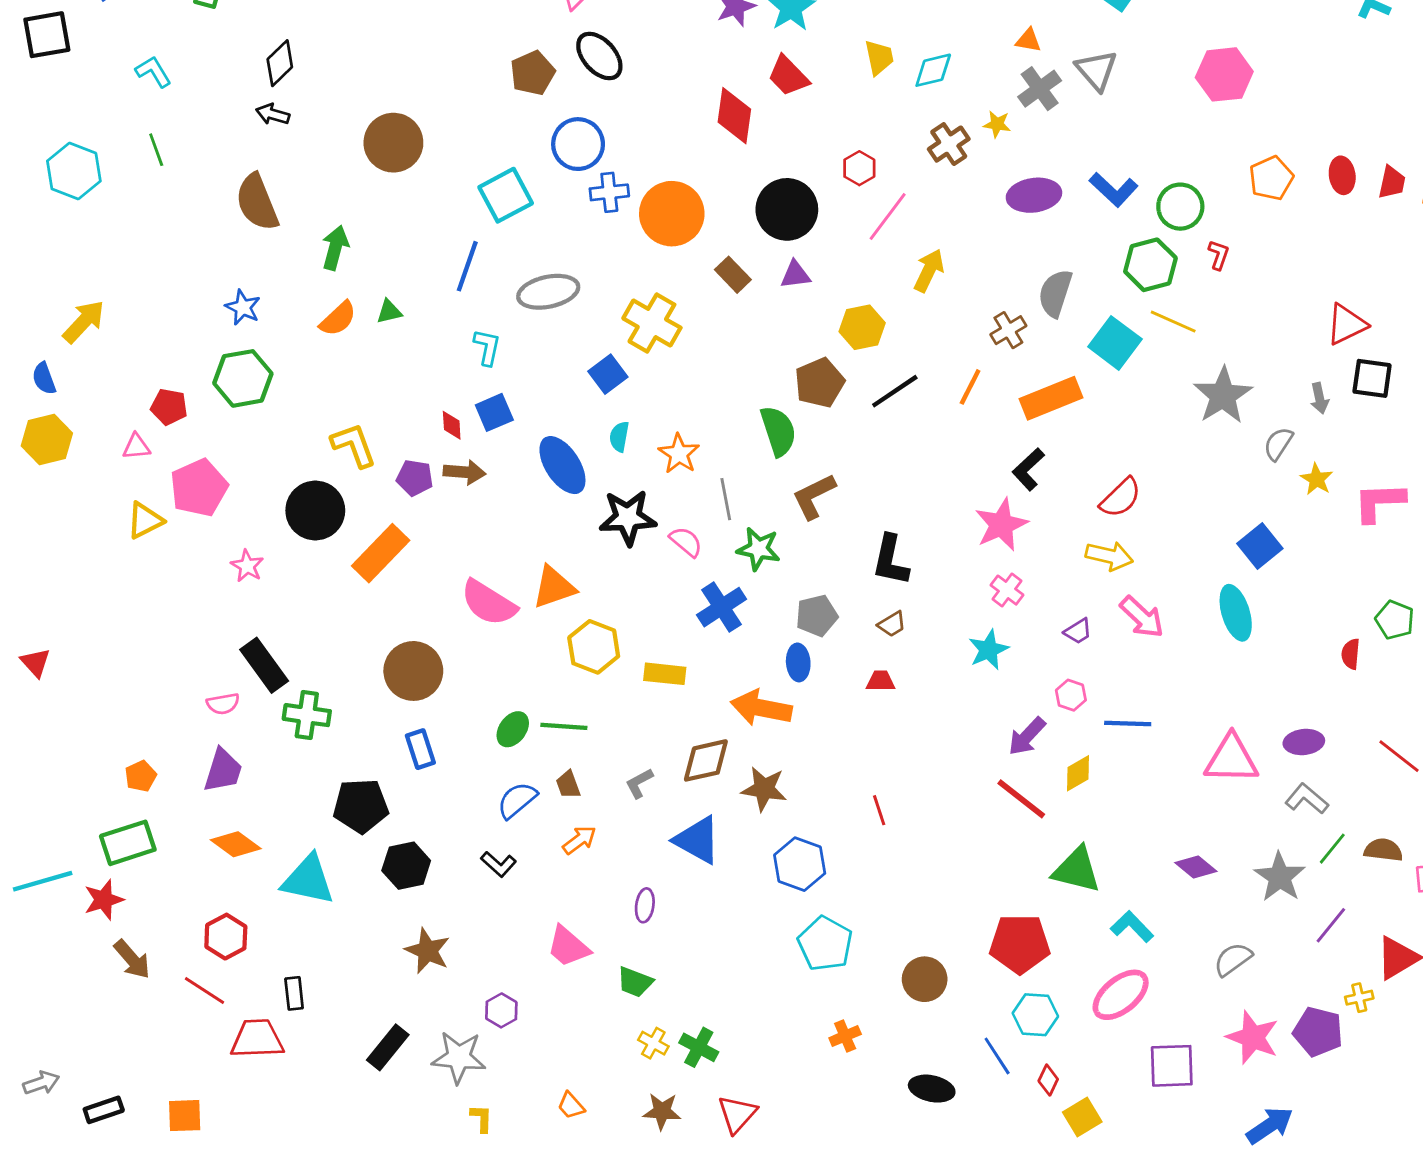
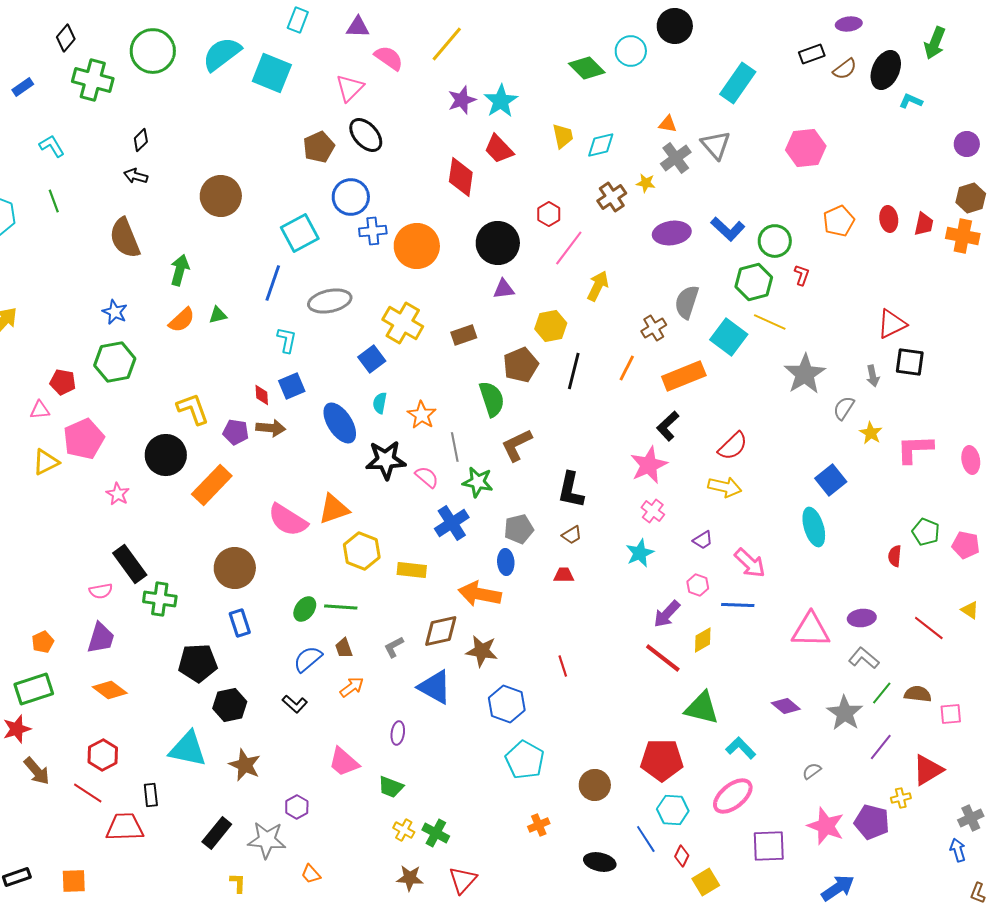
black diamond: (280, 63) -> (141, 140), size x0.7
brown rectangle: (733, 275) -> (464, 335), moved, turned -65
black line: (895, 391) -> (574, 371), turned -42
pink arrow: (1142, 617) -> (750, 563), moved
cyan triangle: (308, 880) -> (188, 749), moved
gray semicircle: (1233, 959) -> (812, 771), size x0.7
orange trapezoid: (571, 1106) -> (311, 874), moved
yellow L-shape: (481, 1118) -> (238, 883), moved

